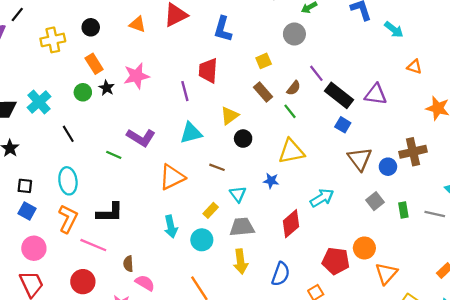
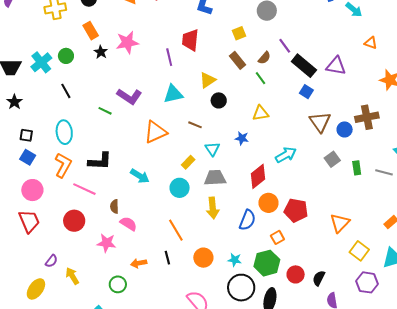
green circle: (83, 92) -> (66, 56), moved
yellow triangle: (291, 151) -> (260, 113), size x0.7
cyan arrow: (171, 227) -> (140, 176), moved, turned -48
orange circle: (364, 248) -> (268, 203), moved

